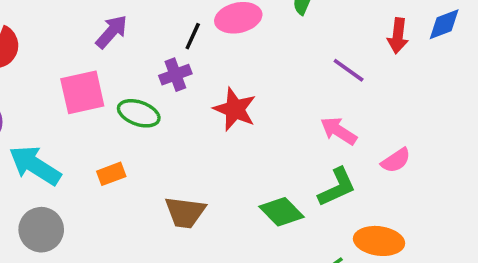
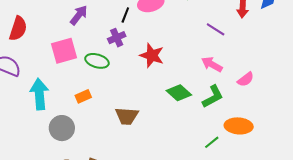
cyan arrow: (35, 165) -> (39, 94), turned 56
green diamond: (281, 212) -> (179, 93), moved
gray circle: (41, 230) -> (62, 128), moved

